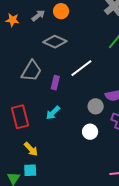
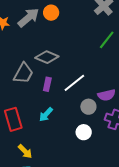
gray arrow: (38, 15) -> (28, 18), size x1.6
gray diamond: (55, 42) -> (47, 57), moved
white line: (81, 68) -> (74, 83), moved

